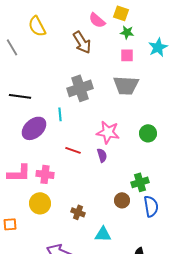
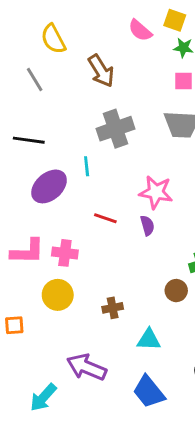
brown arrow: (82, 42) -> (101, 71), moved
gray line: (12, 47) -> (35, 79), moved
brown cross: (78, 212) -> (113, 308), turned -32

